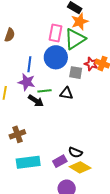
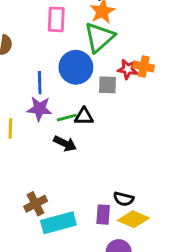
pink rectangle: (56, 33) -> (56, 19), moved
black triangle: (66, 93) -> (84, 116), moved
black arrow: (36, 101) -> (65, 144), moved
brown cross: (17, 134) -> (36, 204), moved
purple rectangle: (60, 161) -> (103, 215), turned -48

